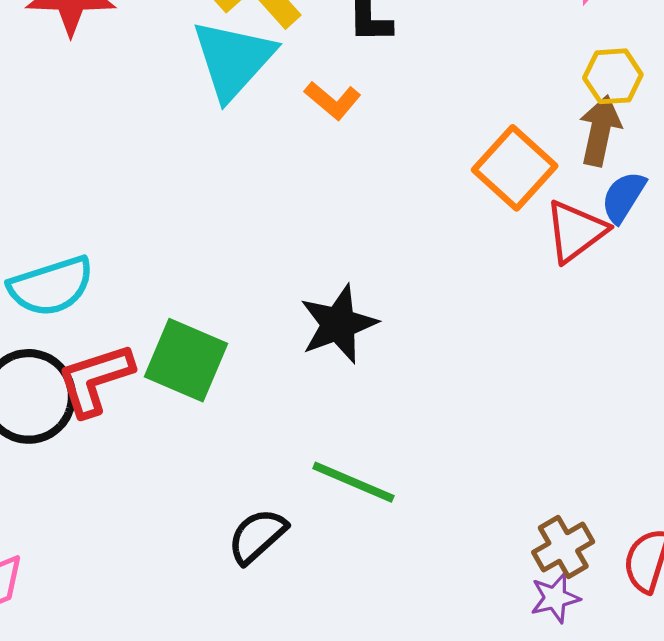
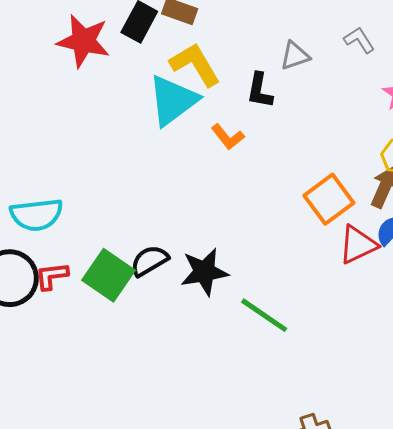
red L-shape: (95, 379) -> (52, 276), size x0.7
green line: (353, 482) -> (264, 315), moved
black semicircle: (257, 536) -> (149, 261), moved

